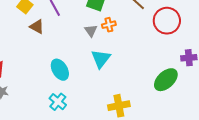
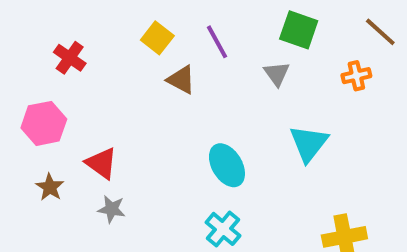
orange cross: (109, 25) -> (356, 76), moved
gray triangle: (91, 31) -> (277, 74), moved

